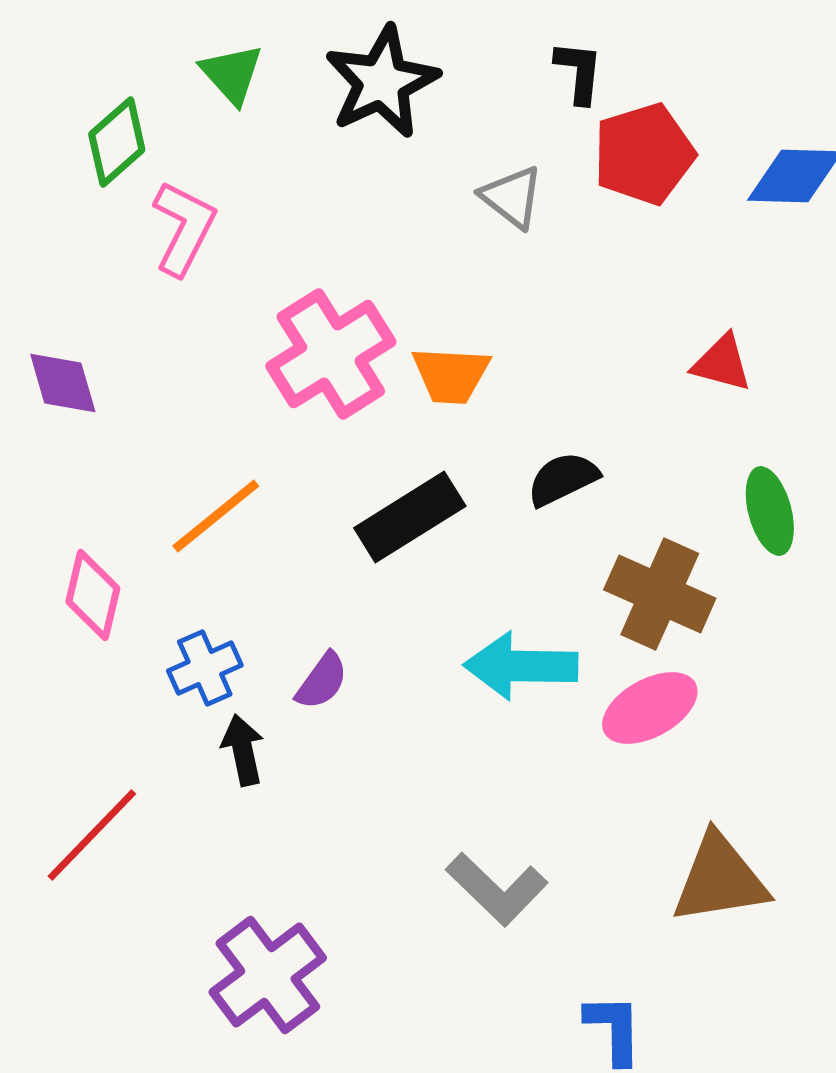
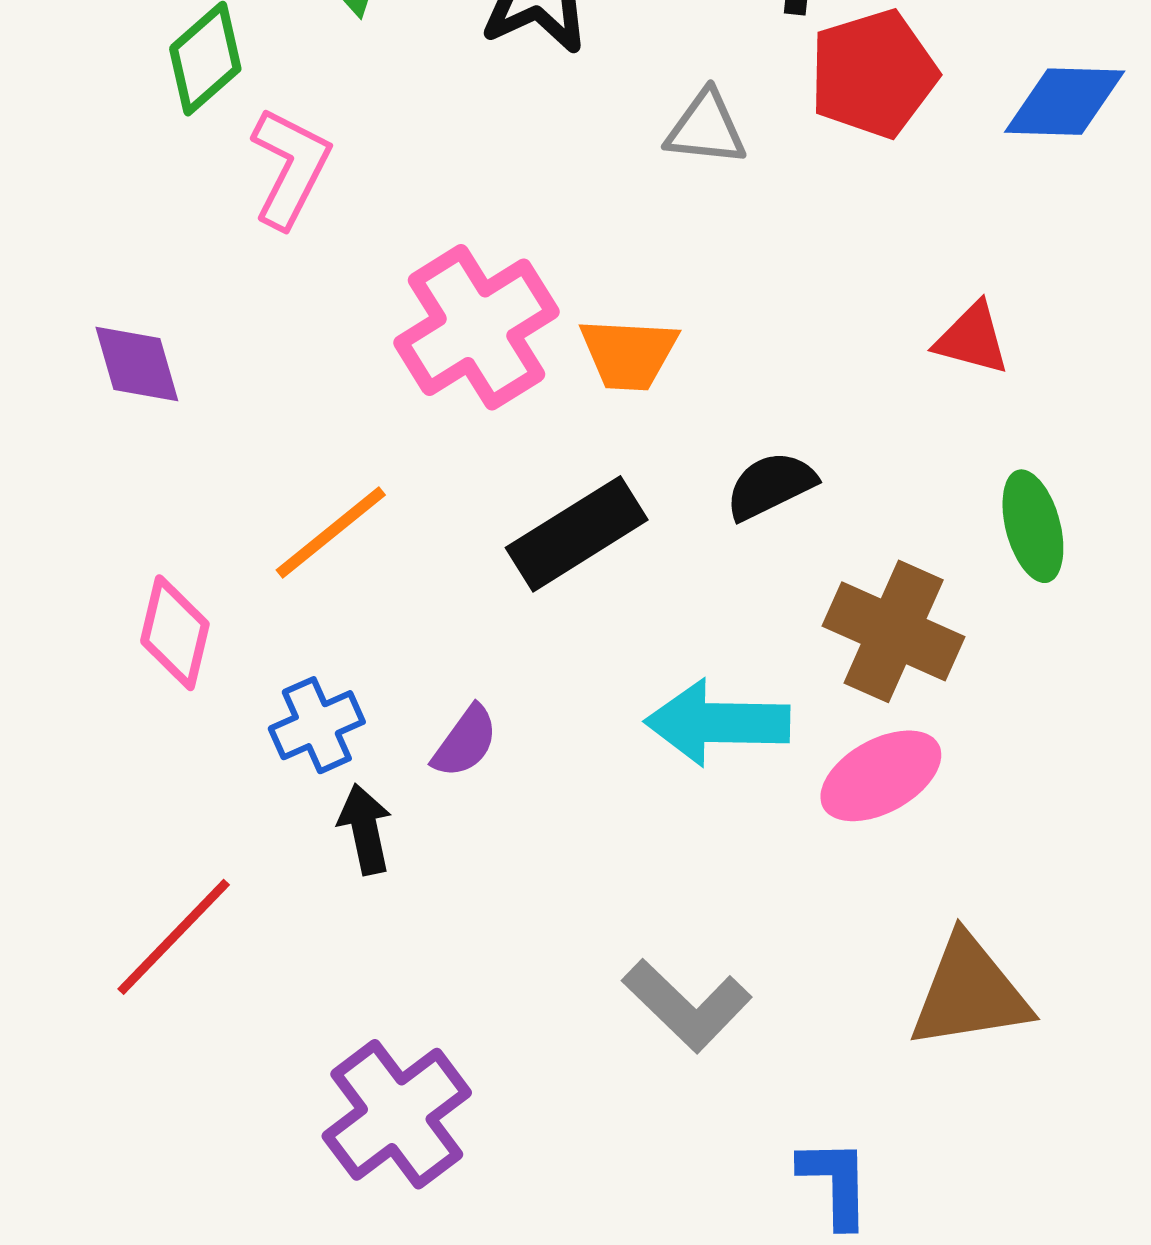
gray triangle: (512, 197) -> (706, 128), turned -32

